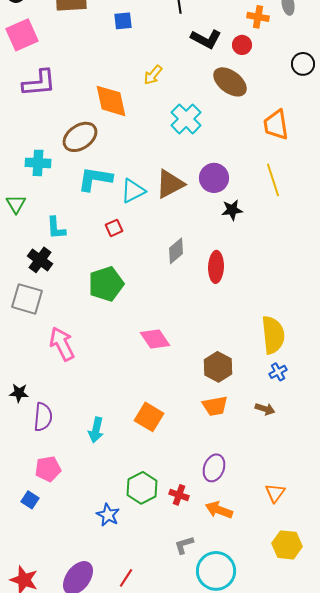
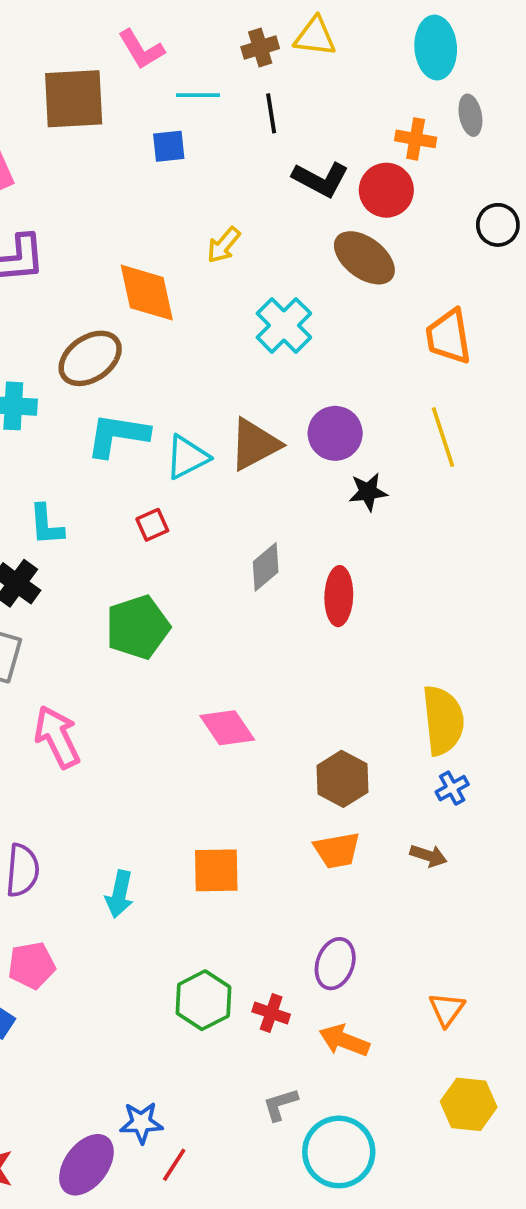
red circle: (242, 45) -> (386, 190), size x1.5
orange square: (149, 417) -> (216, 870), turned -32
blue star: (108, 515) -> (141, 1123), moved, turned -30

